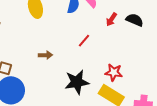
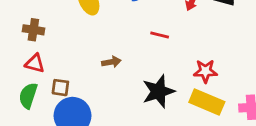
red line: (84, 41) -> (160, 35), turned 72

